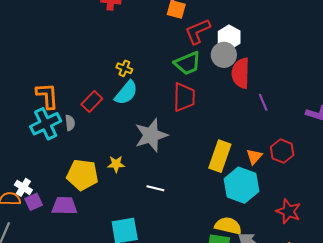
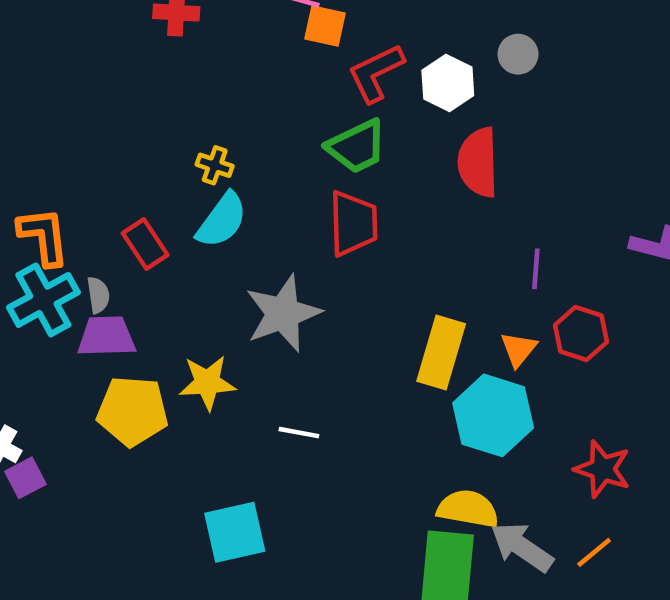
gray circle: (224, 55) -> (518, 54), moved, size x0.7
red rectangle: (92, 101) -> (145, 244), turned -75
purple line: (263, 102) -> (536, 269), moved, turned 30
yellow star: (116, 164) -> (207, 383), size x1.4
purple trapezoid: (64, 206) -> (106, 336), moved

